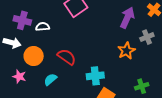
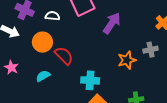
purple arrow: (127, 18) -> (112, 23), moved
white semicircle: (43, 27) -> (52, 16), moved
orange circle: (34, 56) -> (42, 42), moved

